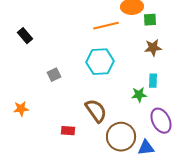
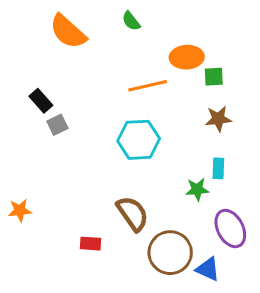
black rectangle: (25, 36) -> (41, 101), moved
gray square: (54, 75) -> (57, 125), moved
blue triangle: (146, 148) -> (208, 269), turned 30

